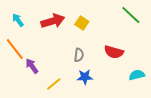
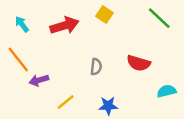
yellow square: (82, 23) -> (105, 15), moved
purple arrow: (32, 66) -> (39, 80), turned -70
blue star: (85, 77) -> (108, 106), moved

